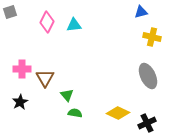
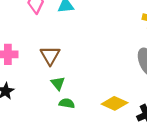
brown triangle: (45, 78) -> (50, 55), moved

